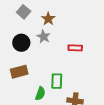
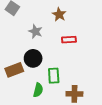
brown star: (48, 19) -> (59, 14), moved
black circle: (21, 43) -> (33, 58), moved

